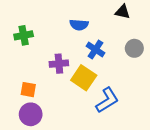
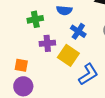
green cross: (24, 35) -> (35, 19), moved

